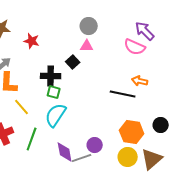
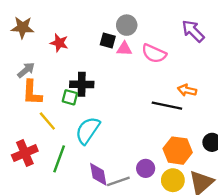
pink semicircle: (135, 47) -> (154, 54), moved
black square: (73, 62) -> (108, 40), moved, turned -32
green square: (54, 92) -> (70, 97), moved
purple circle: (95, 145) -> (146, 168), moved

